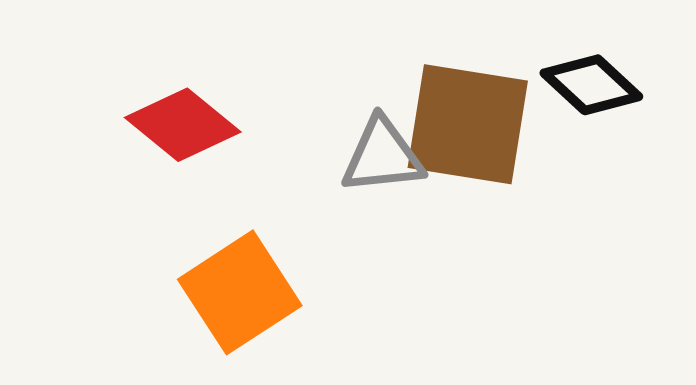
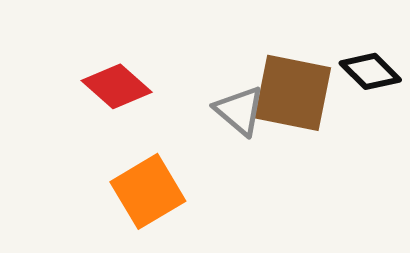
gray triangle: (383, 156) -> (239, 111), turned 44

